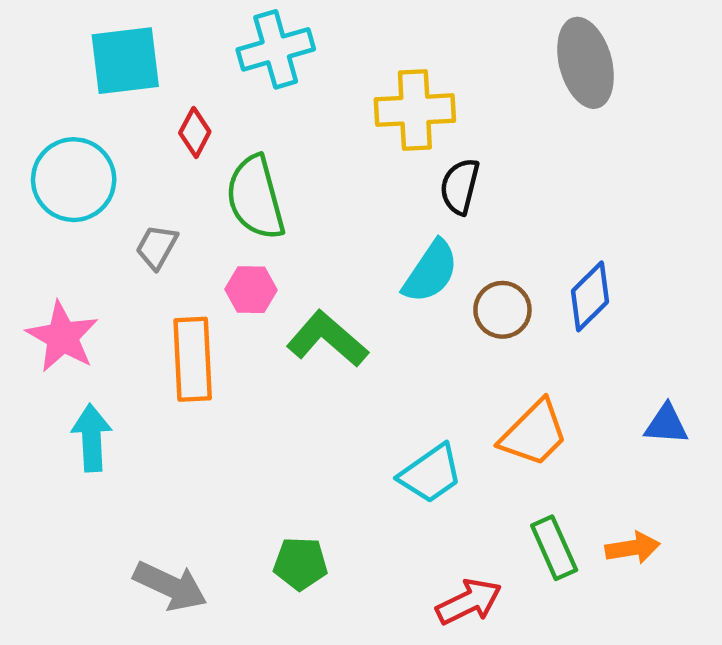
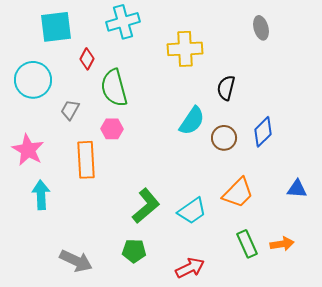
gray ellipse: (586, 63) -> (261, 28), size x0.6
black semicircle: (460, 186) -> (226, 88), moved
green L-shape: (327, 339) -> (146, 206), moved, turned 99
red arrow: (469, 602) -> (190, 268), moved

